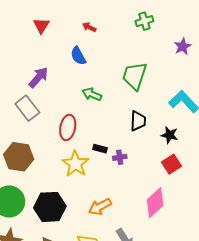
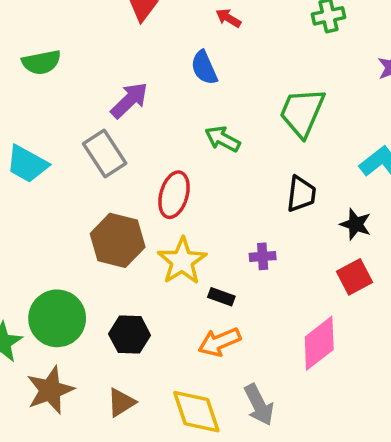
black rectangle: (100, 149) -> (221, 297), moved
brown hexagon: (19, 157) -> (118, 240), moved
black hexagon: (50, 207) -> (130, 335), size x0.7

